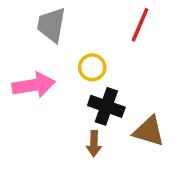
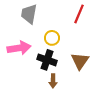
black cross: (106, 106) -> (47, 60), moved
brown triangle: (149, 131) -> (80, 61), moved, turned 48

